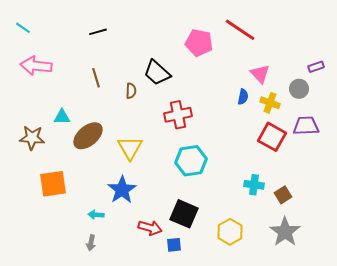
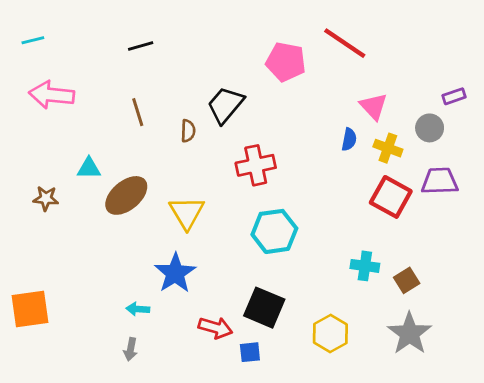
cyan line: (23, 28) -> (33, 40), turned -49
black trapezoid: (157, 73) -> (225, 105), turned 88
brown star: (32, 138) -> (46, 198), size x0.7
orange square: (53, 184) -> (30, 309), moved

